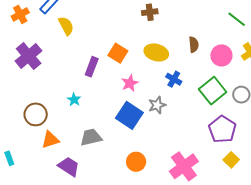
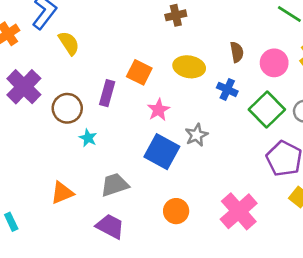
blue cross: (174, 79) -> (227, 89), moved
brown circle: (36, 114) -> (67, 108), moved
purple trapezoid: (69, 167) -> (110, 226), moved

